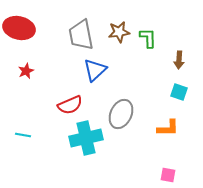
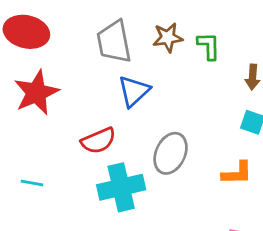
red star: (26, 71) -> (36, 93), size x2.0

